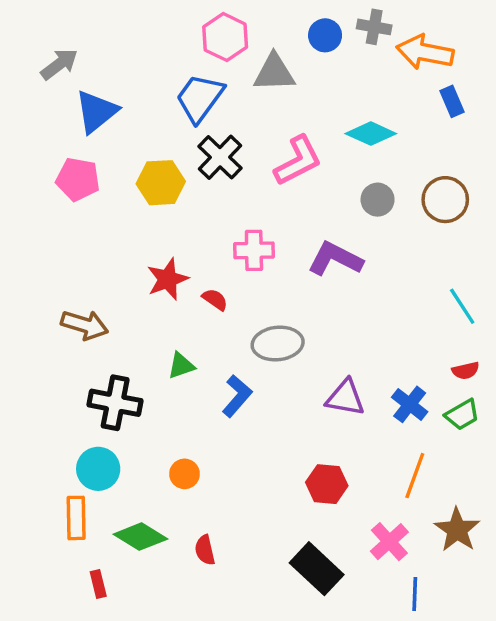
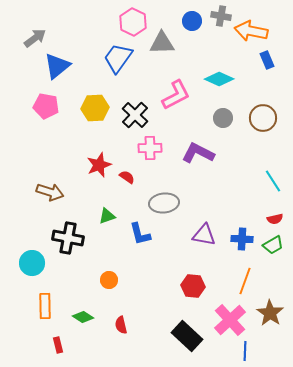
black cross: (220, 157) -> (135, 115), moved
blue L-shape: (237, 396) -> (140, 234), turned 125
blue cross: (410, 404) -> (242, 239), turned -35
cyan circle: (98, 469) -> (32, 263), moved
green diamond: (140, 537) -> (83, 317), size x0.7
pink cross: (389, 542) -> (230, 320), size x1.4

